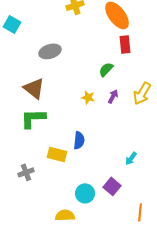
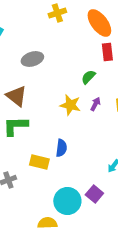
yellow star: (88, 97) -> (70, 105), size x1.5
cyan circle: (85, 193) -> (67, 201), size x1.4

